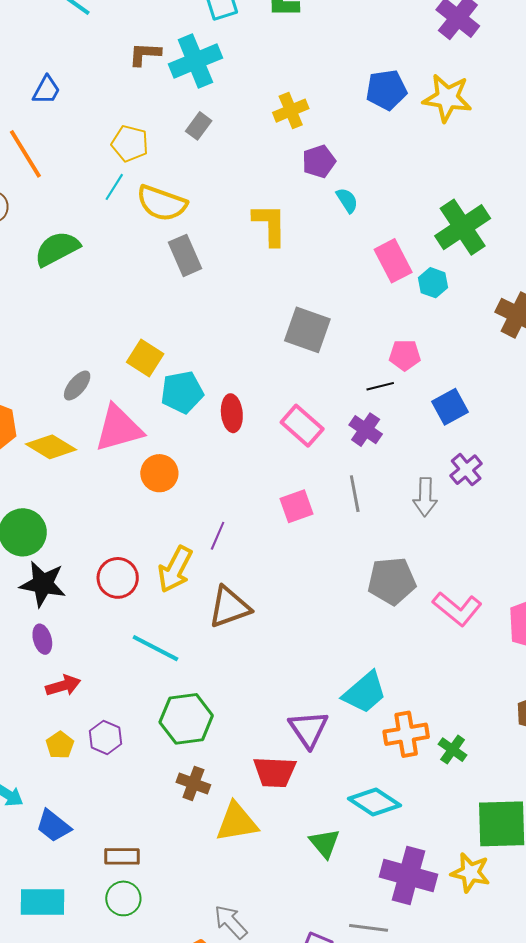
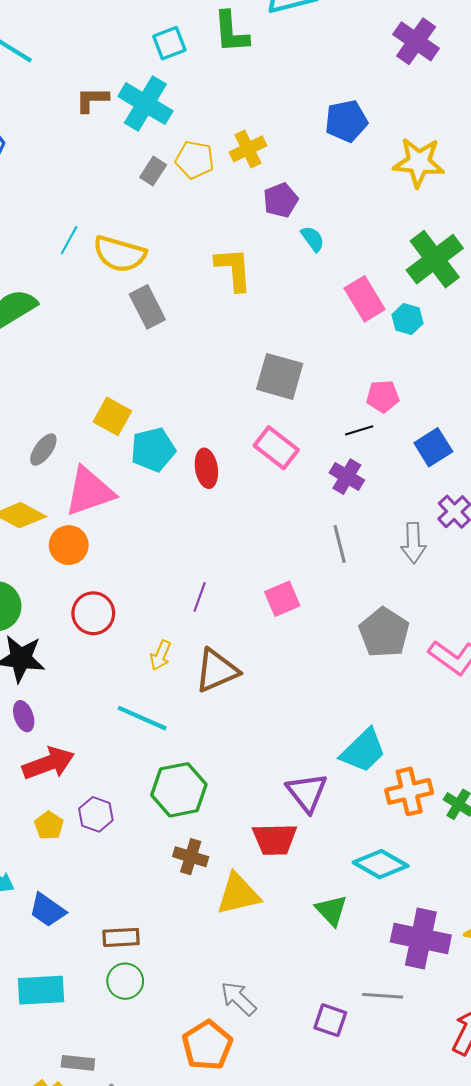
cyan cross: (195, 61) -> (145, 104), turned -33
yellow star: (447, 98) -> (419, 162), moved
yellow pentagon: (130, 144) -> (195, 160), moved
pink rectangle: (302, 426) -> (276, 448), moved
orange circle: (159, 473) -> (69, 545), moved
pink square: (297, 506) -> (282, 599), moved
yellow arrow: (175, 569) -> (161, 655), moved, size x0.6
red circle: (118, 578) -> (93, 613), moved
gray pentagon: (392, 581) -> (384, 633), turned -30
red arrow: (63, 686) -> (48, 763), size x1.4

